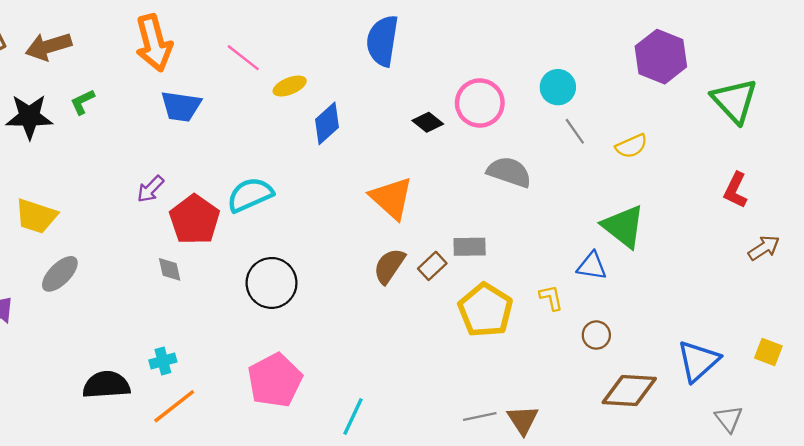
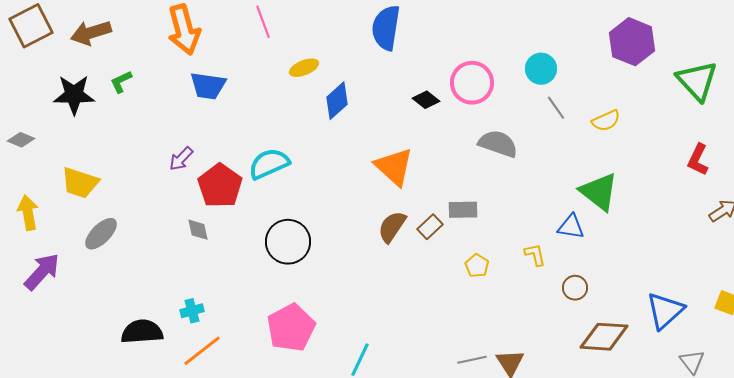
pink line: (243, 58) -> (263, 22), moved, turned 32
yellow pentagon: (485, 310) -> (477, 266), size x0.5

